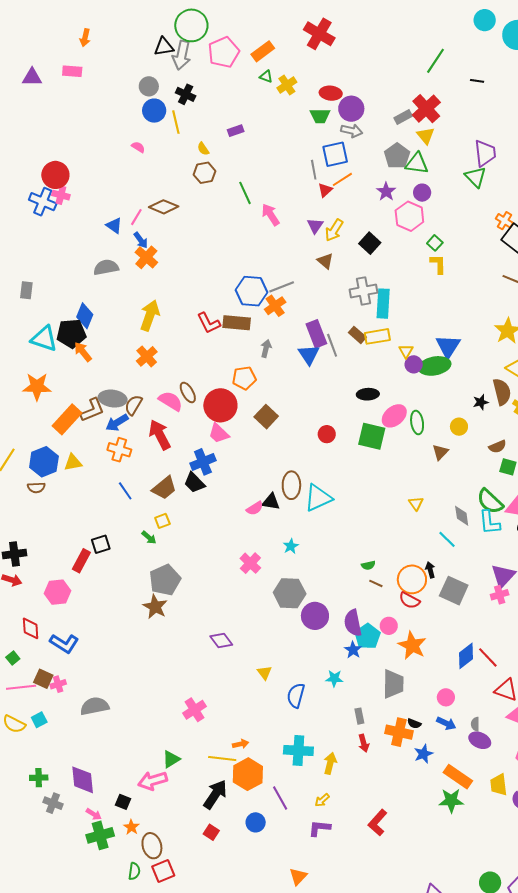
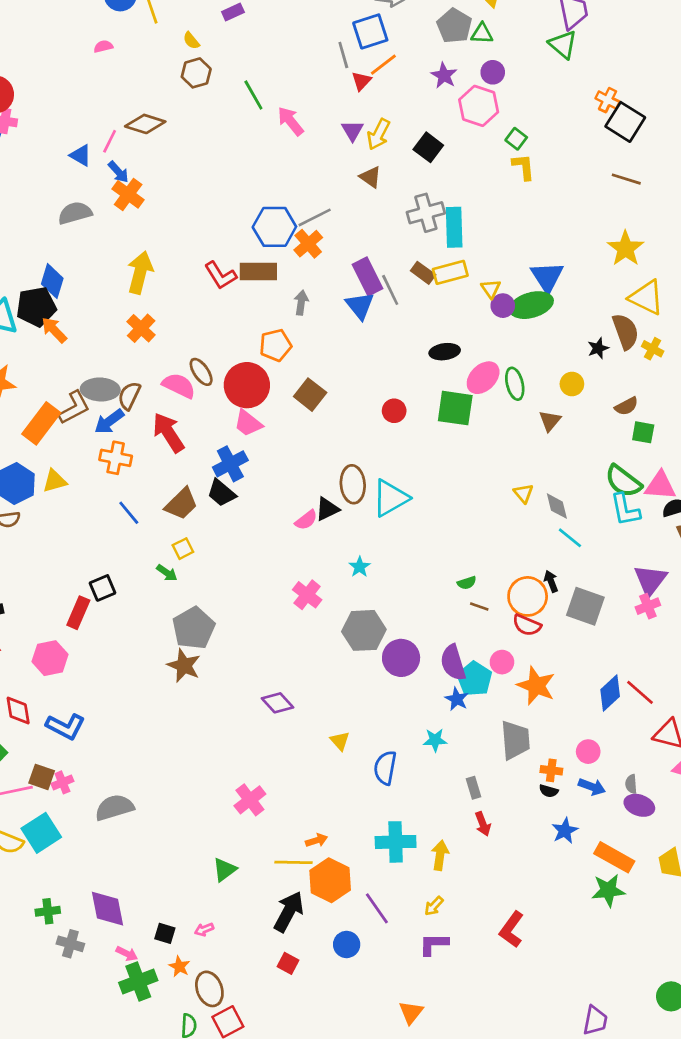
pink semicircle: (138, 147) -> (103, 46), turned -40
green triangle: (417, 163) -> (482, 34), size x0.7
black triangle: (271, 502) -> (327, 509), turned -30
gray diamond: (462, 516) -> (557, 506), moved
cyan square: (39, 720) -> (41, 833), size x1.8
orange cross: (399, 732) -> (551, 770), moved, size x0.6
pink arrow: (153, 781) -> (204, 929), moved, size x0.5

